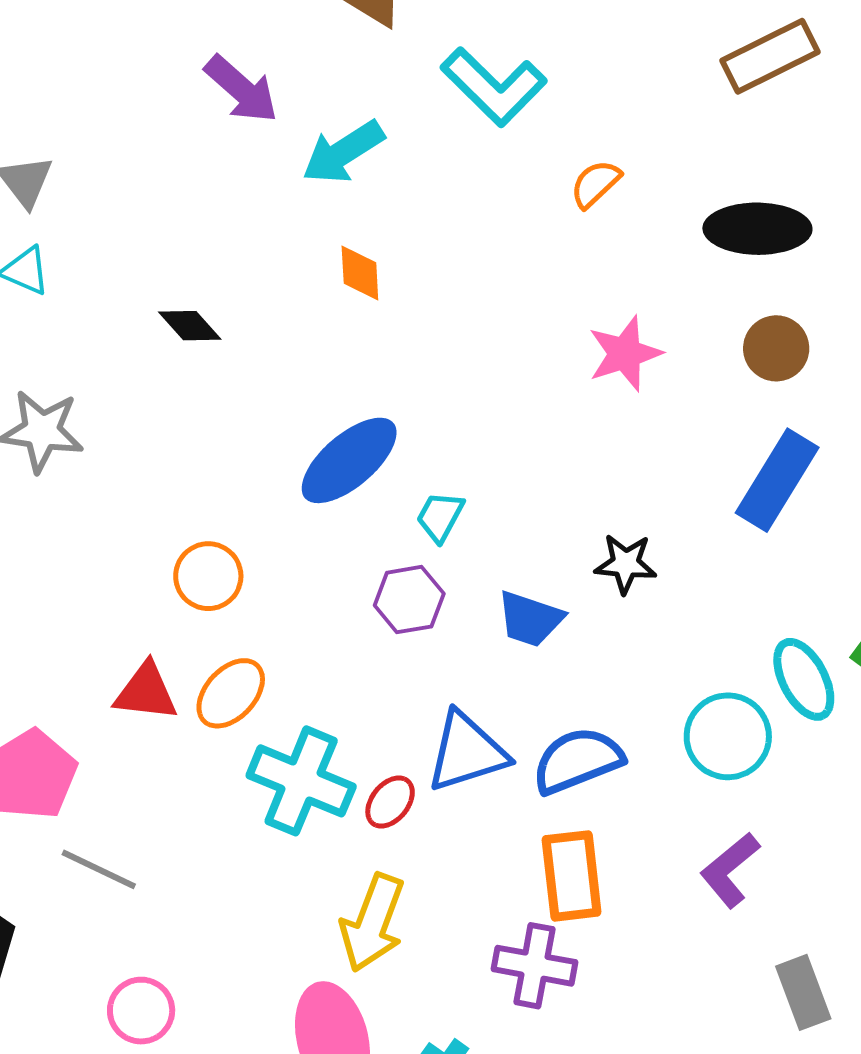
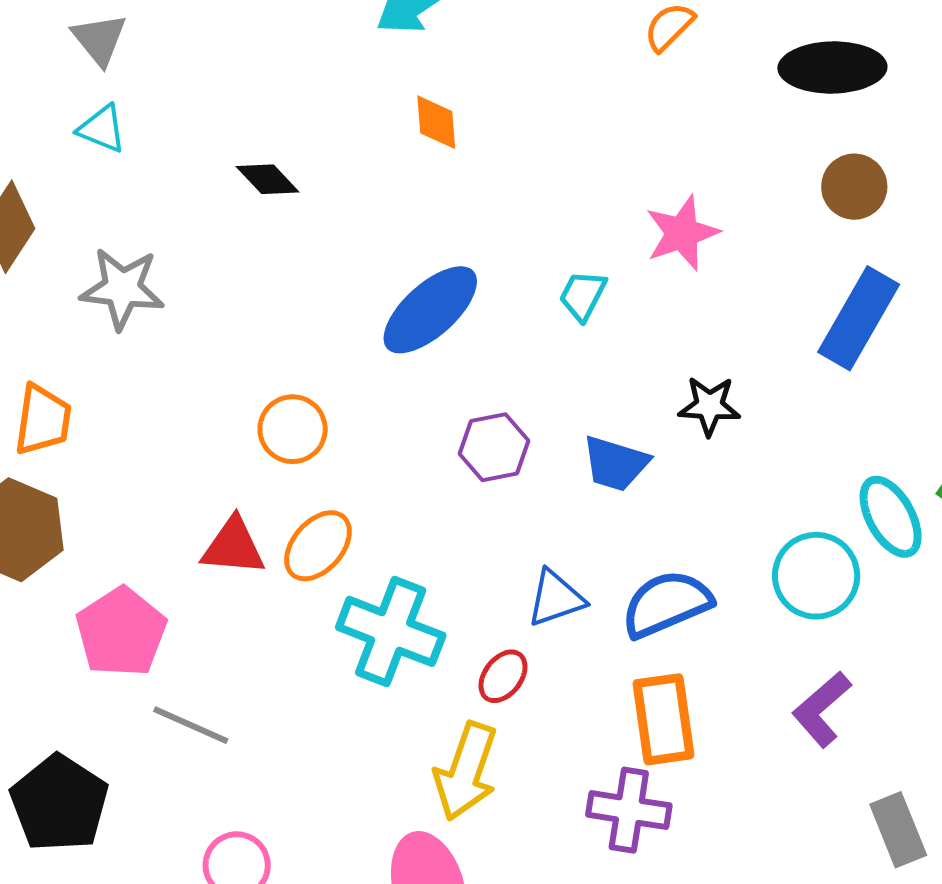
pink star: (625, 354) -> (682, 233), moved
cyan trapezoid: (440, 517) -> (583, 295), moved
blue triangle: (467, 752) -> (556, 598), size x0.7
red ellipse: (390, 802) -> (503, 676), moved

